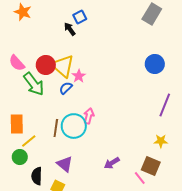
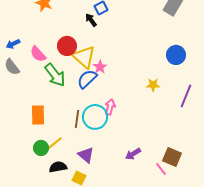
red circle: (46, 65) -> (67, 46), moved
blue semicircle: (66, 88) -> (87, 79), size x1.5
yellow line: (29, 141) -> (55, 143), moved
yellow star: (161, 141) -> (153, 85), moved
black semicircle: (37, 176) -> (58, 167), turned 78

